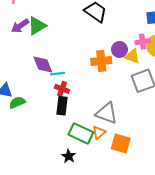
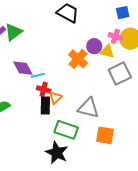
pink cross: (143, 42) -> (115, 36), turned 32
orange cross: (101, 61) -> (78, 59), turned -36
orange triangle: (99, 132) -> (56, 98), moved
black star: (69, 156) -> (57, 153), size x1.6

